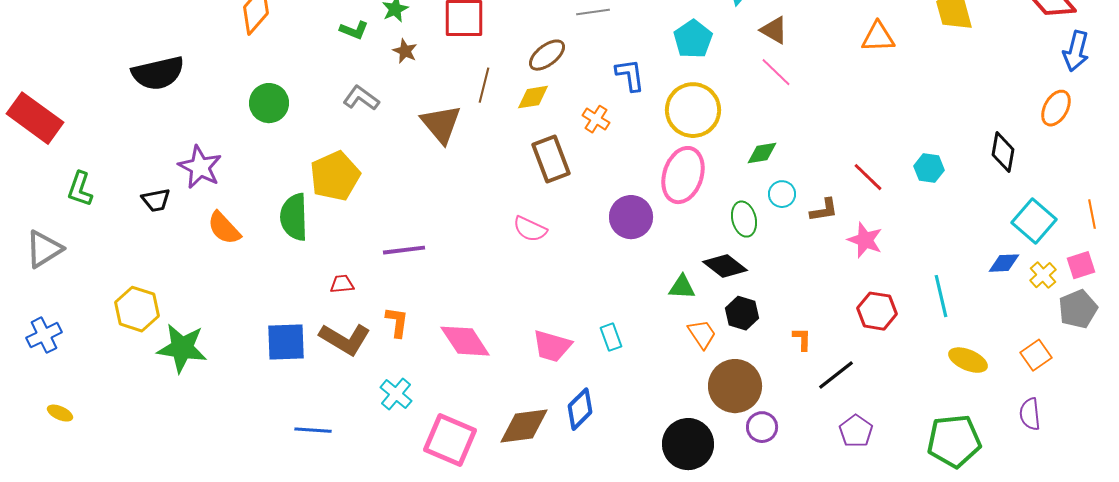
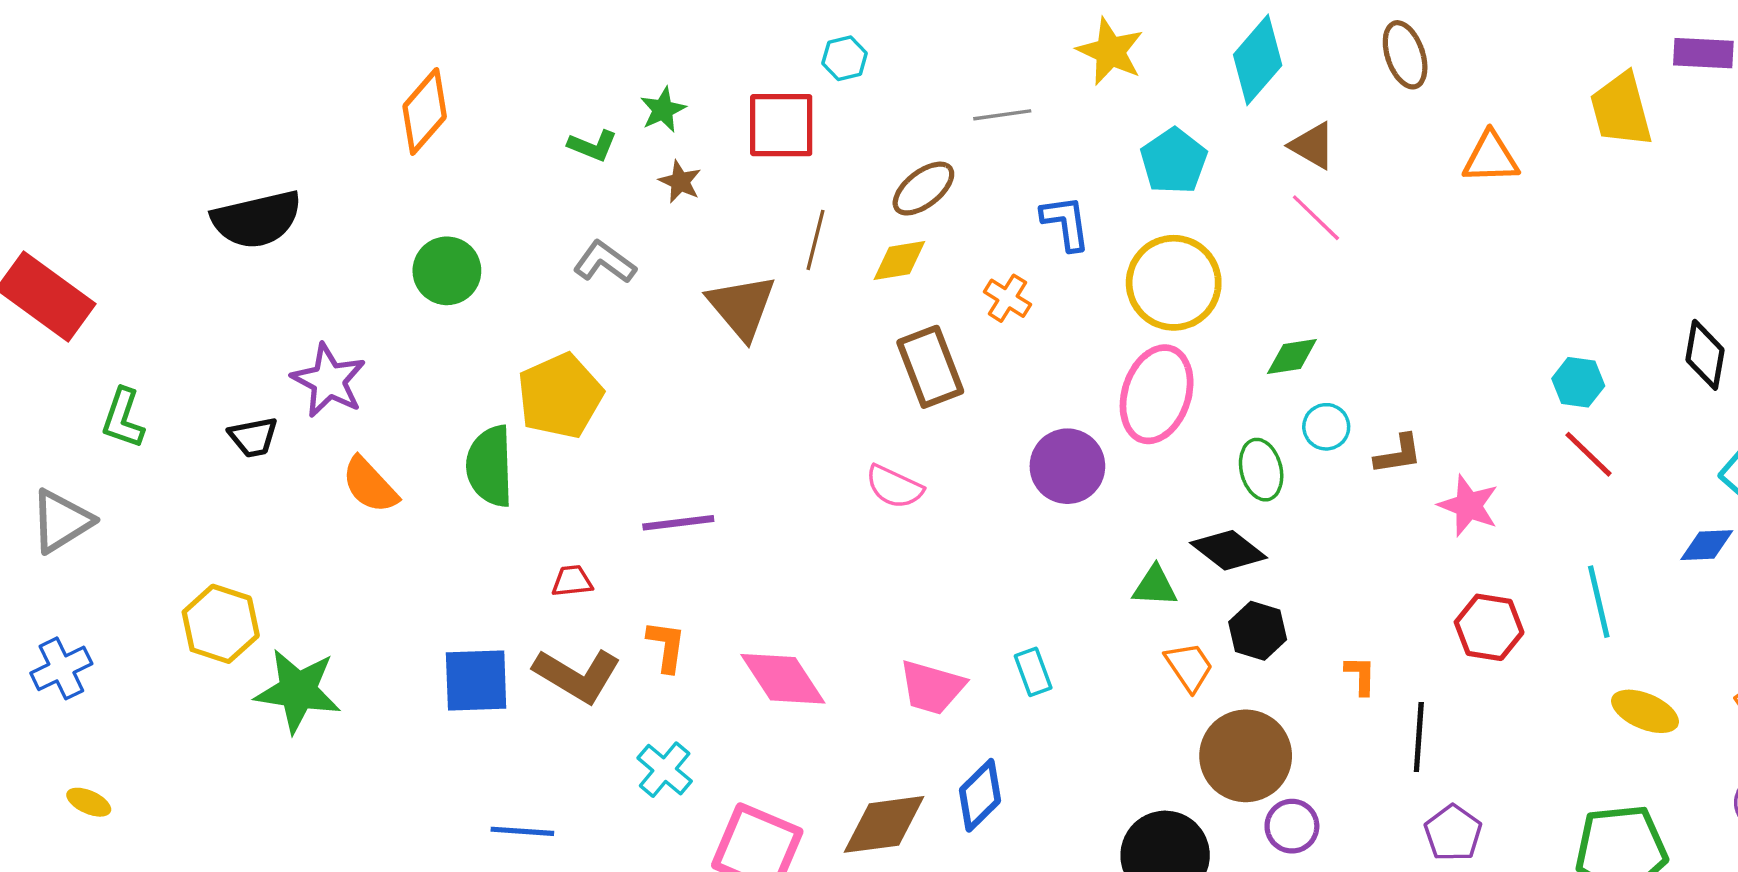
red line: (868, 177) -> (1588, 454), moved
black line: (836, 375) -> (1419, 737), turned -48

